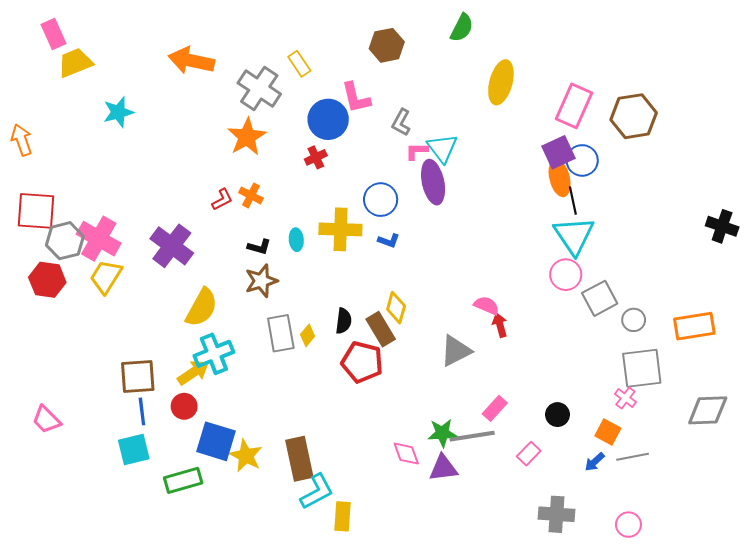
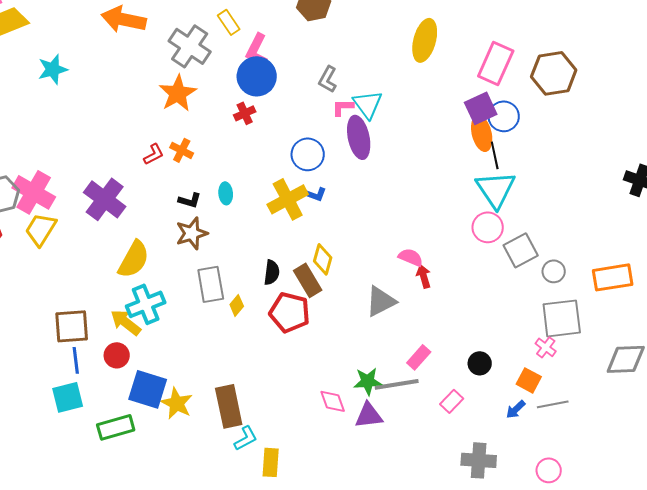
pink L-shape: (356, 98) -> (257, 50), moved, turned 40
yellow cross: (340, 229) -> (288, 199), moved, turned -30
yellow diamond: (308, 335) -> (237, 305), moved
yellow arrow: (193, 372) -> (126, 322), turned -108
cyan L-shape: (317, 492) -> (246, 438), size x0.7

